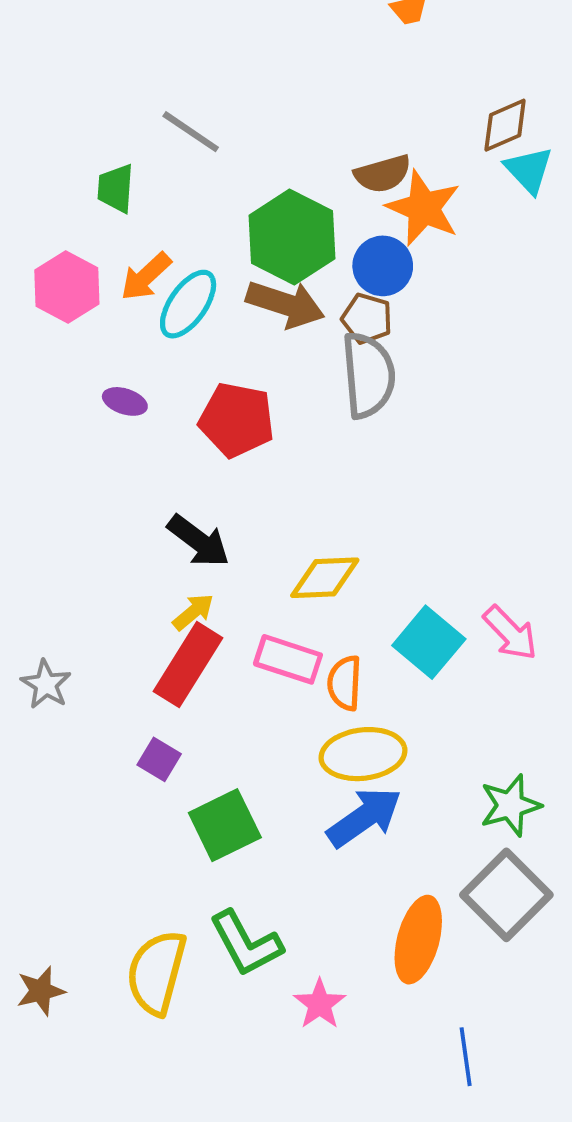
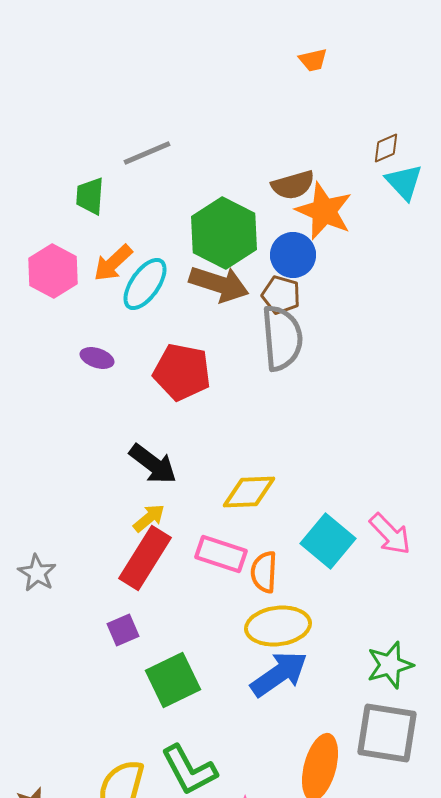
brown diamond: (505, 125) -> (386, 148), size x0.7
gray line: (191, 132) -> (147, 153), turned -57
purple square: (159, 759) -> (123, 630), turned 36
gray square: (506, 895) -> (387, 733), turned -36

